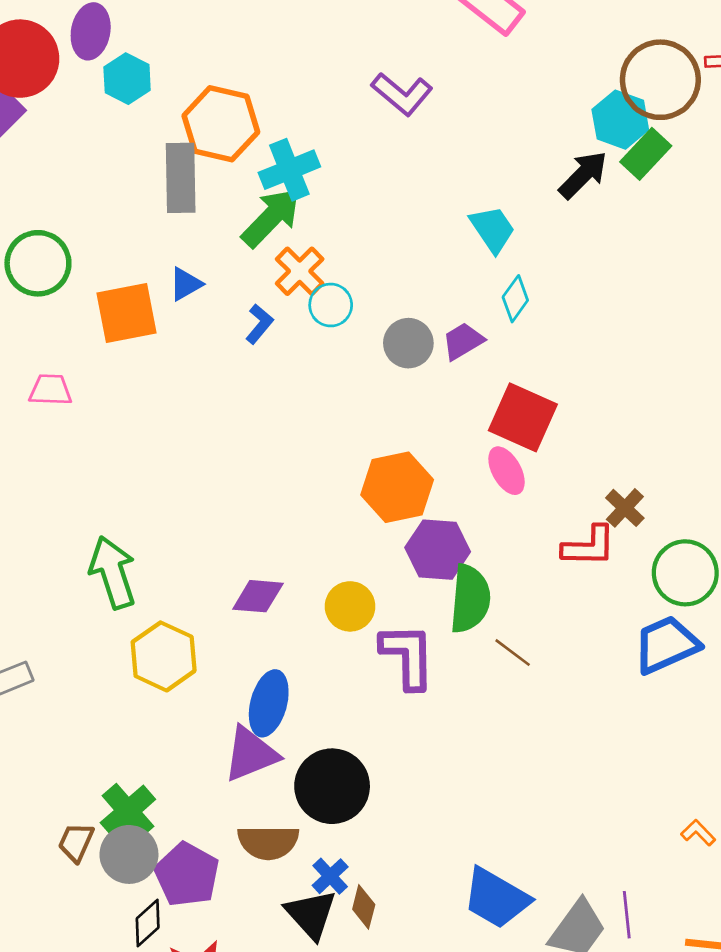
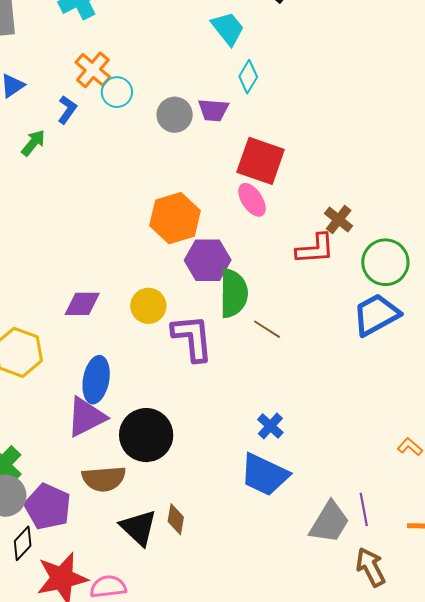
green arrow: (271, 218) -> (33, 143), moved, size x0.6
purple trapezoid: (463, 341) -> (213, 110), turned -140
blue cross: (330, 876) -> (270, 426), moved
blue trapezoid: (496, 898) -> (264, 475), moved

